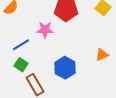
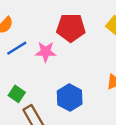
blue line: (21, 45) -> (17, 48), moved

